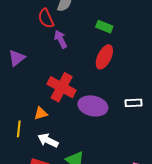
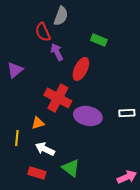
red ellipse: (104, 57) -> (81, 69), moved

